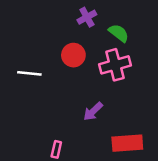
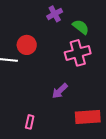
red circle: (73, 55) -> (27, 45), moved

